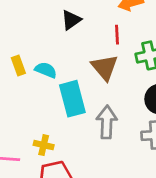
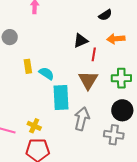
black triangle: (71, 20) -> (81, 41), moved
red line: (117, 35) -> (94, 54), moved

